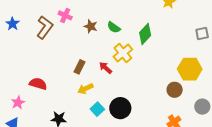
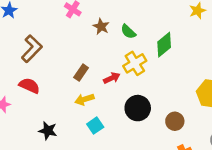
brown L-shape: (45, 27) -> (32, 49), moved
red arrow: (106, 68) -> (112, 78), turned 104
brown circle: (175, 90) -> (175, 121), moved
black circle: (120, 108) -> (138, 108), moved

